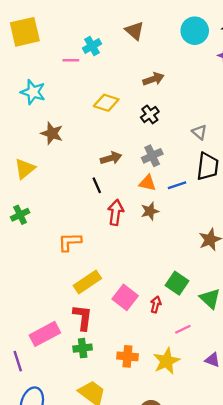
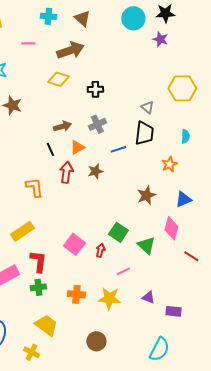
cyan cross: (92, 46) -> (48, 16), moved, turned 35
brown arrow: (153, 79) -> (70, 50), moved, size x1.5
black cross: (150, 114) -> (95, 89), turned 35
gray triangle: (199, 132) -> (147, 107), moved
orange triangle: (148, 183) -> (77, 147), moved, turned -42
orange L-shape: (70, 242) -> (34, 187), moved, turned 85
yellow rectangle: (87, 282) -> (22, 231), moved
yellow star: (166, 361) -> (109, 298), turned 30

